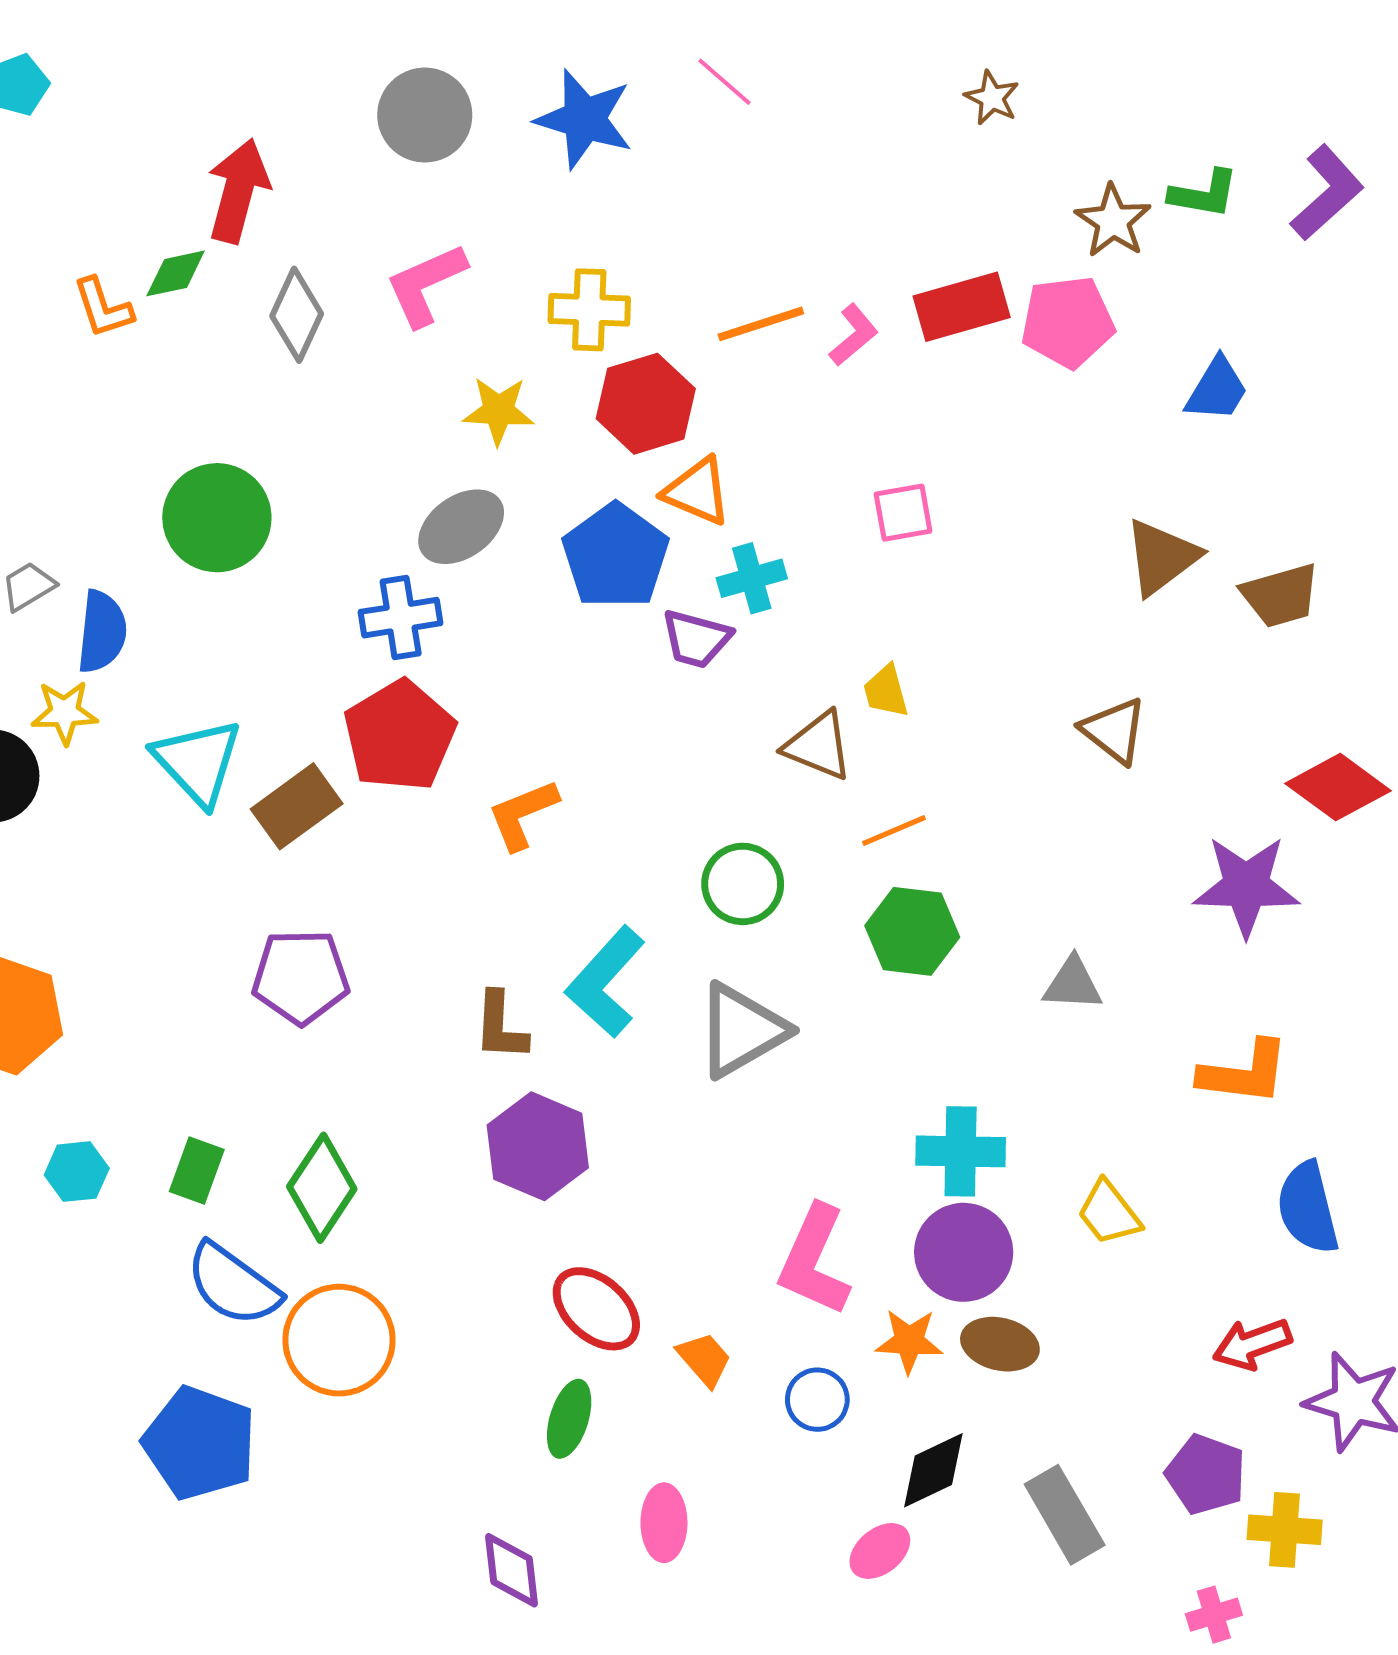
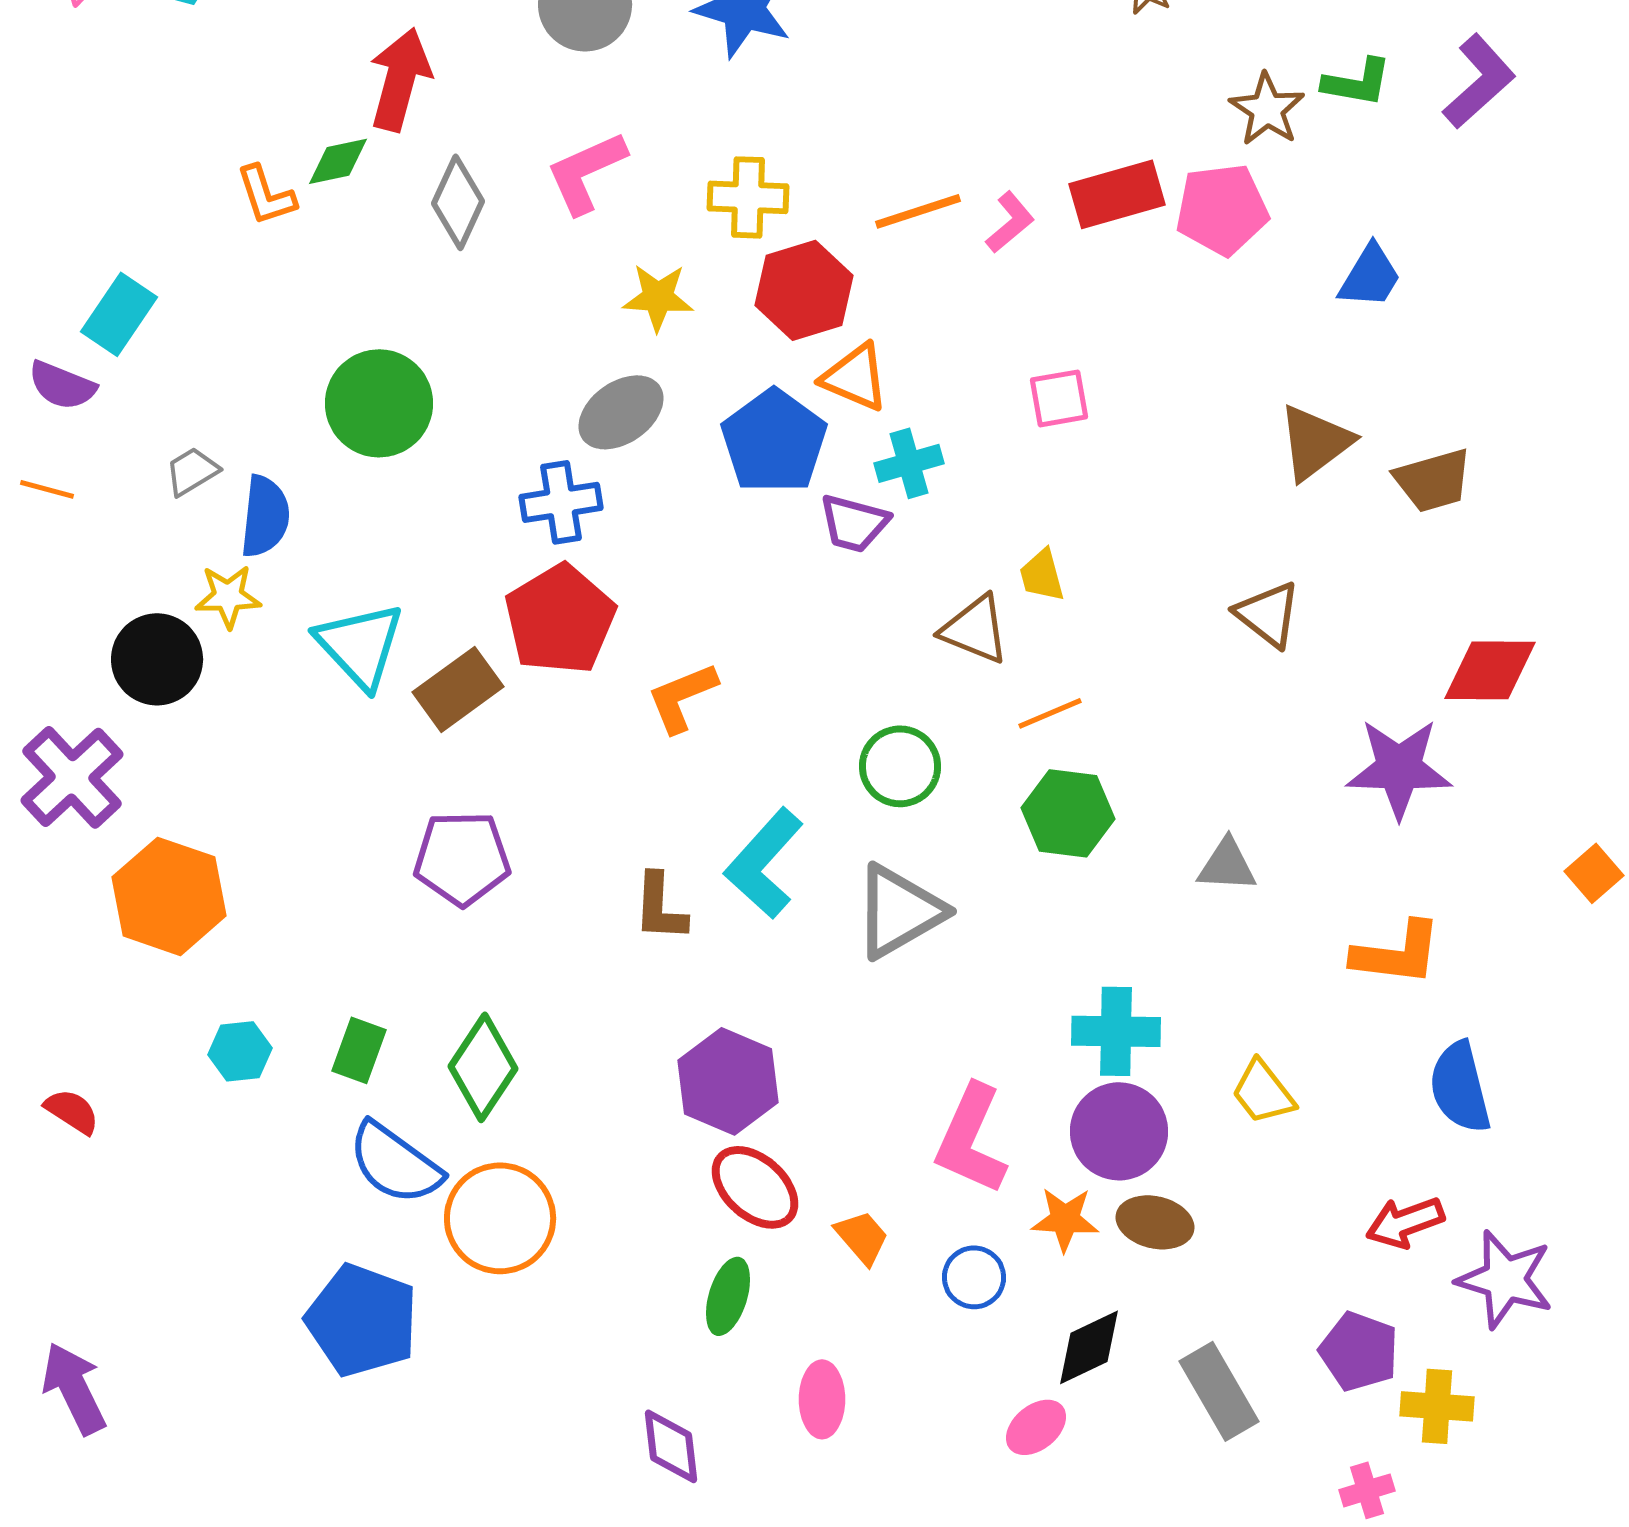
red diamond: (1338, 787) -> (1490, 670), turned -36
purple hexagon: (538, 1146) -> (728, 1081), moved

